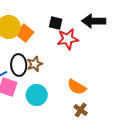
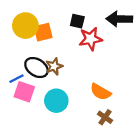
orange square: (25, 33) -> (43, 32), turned 36
black ellipse: (19, 65) -> (36, 68), turned -55

